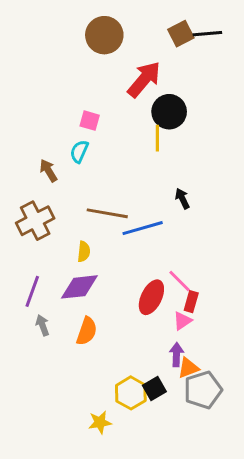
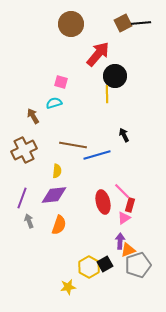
cyan semicircle: (79, 151) -> (54, 103), turned 49
red ellipse: (151, 297) -> (103, 202), turned -40

